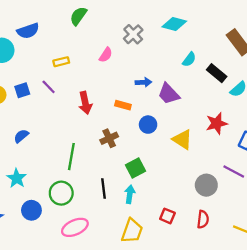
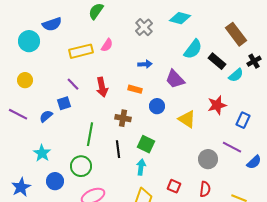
pink semicircle: (106, 55) -> (107, 45), moved
cyan semicircle: (189, 59) -> (193, 49), size x1.5
yellow rectangle: (61, 62) -> (81, 51), size x1.6
blue arrow: (143, 82) -> (145, 64), moved
purple line: (49, 87) -> (73, 84), moved
blue square: (22, 90) -> (64, 103), moved
brown cross: (109, 138) -> (123, 118), turned 35
green square: (135, 168) -> (146, 144), turned -36
black line: (103, 189) -> (118, 149), moved

